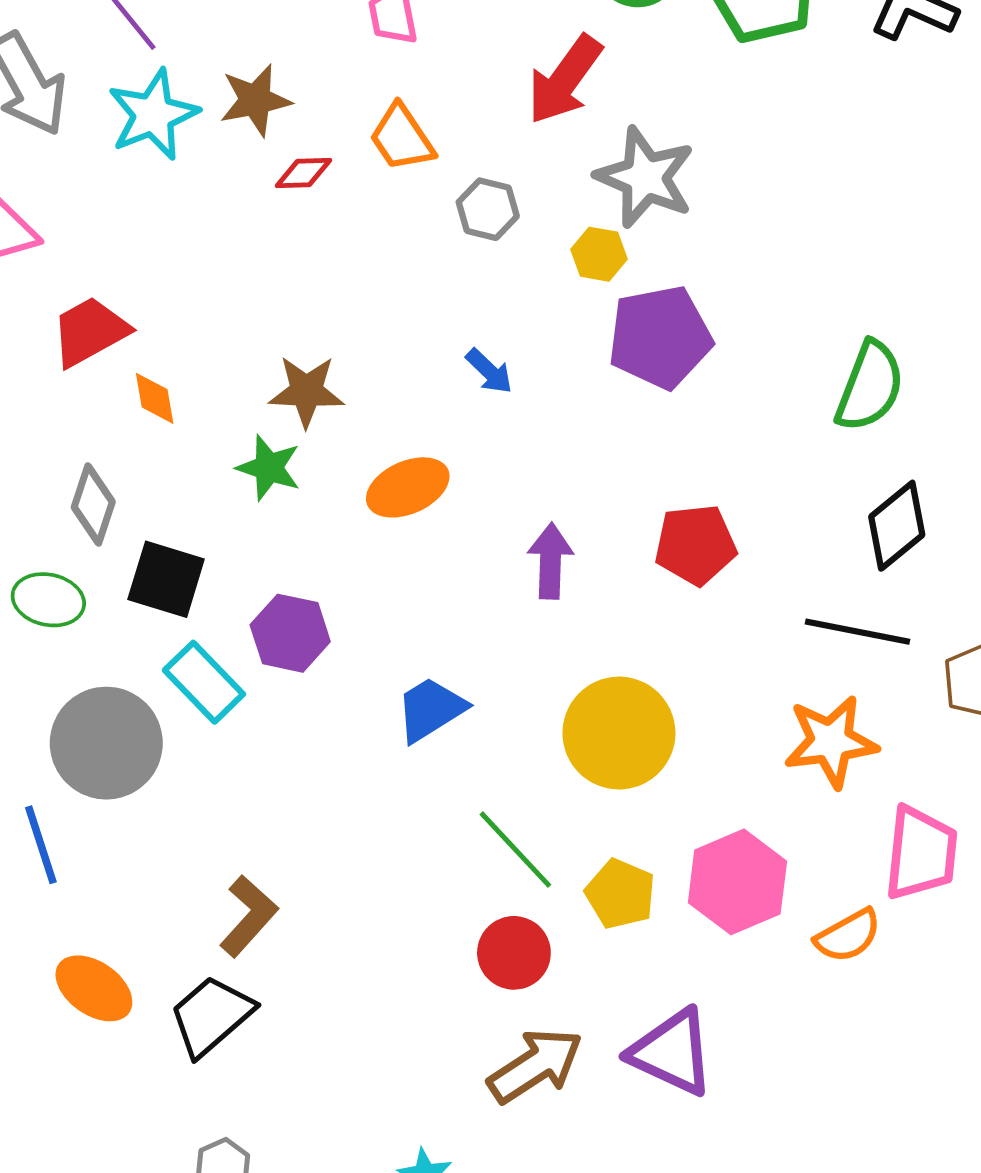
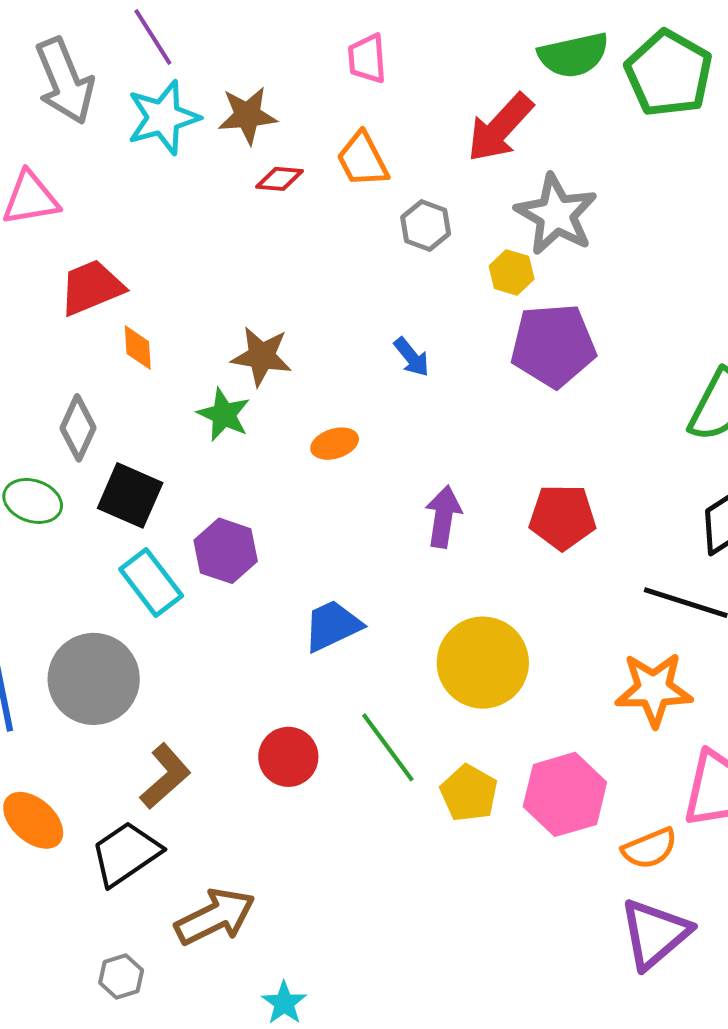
orange ellipse: (408, 487) -> (335, 444), size x0.7
gray circle: (106, 743) -> (94, 679), moved
red circle: (514, 953) -> (288, 757), moved
purple triangle: (672, 1052) -> (655, 934), moved, turned 48
brown arrow: (535, 1066) -> (215, 917), moved

